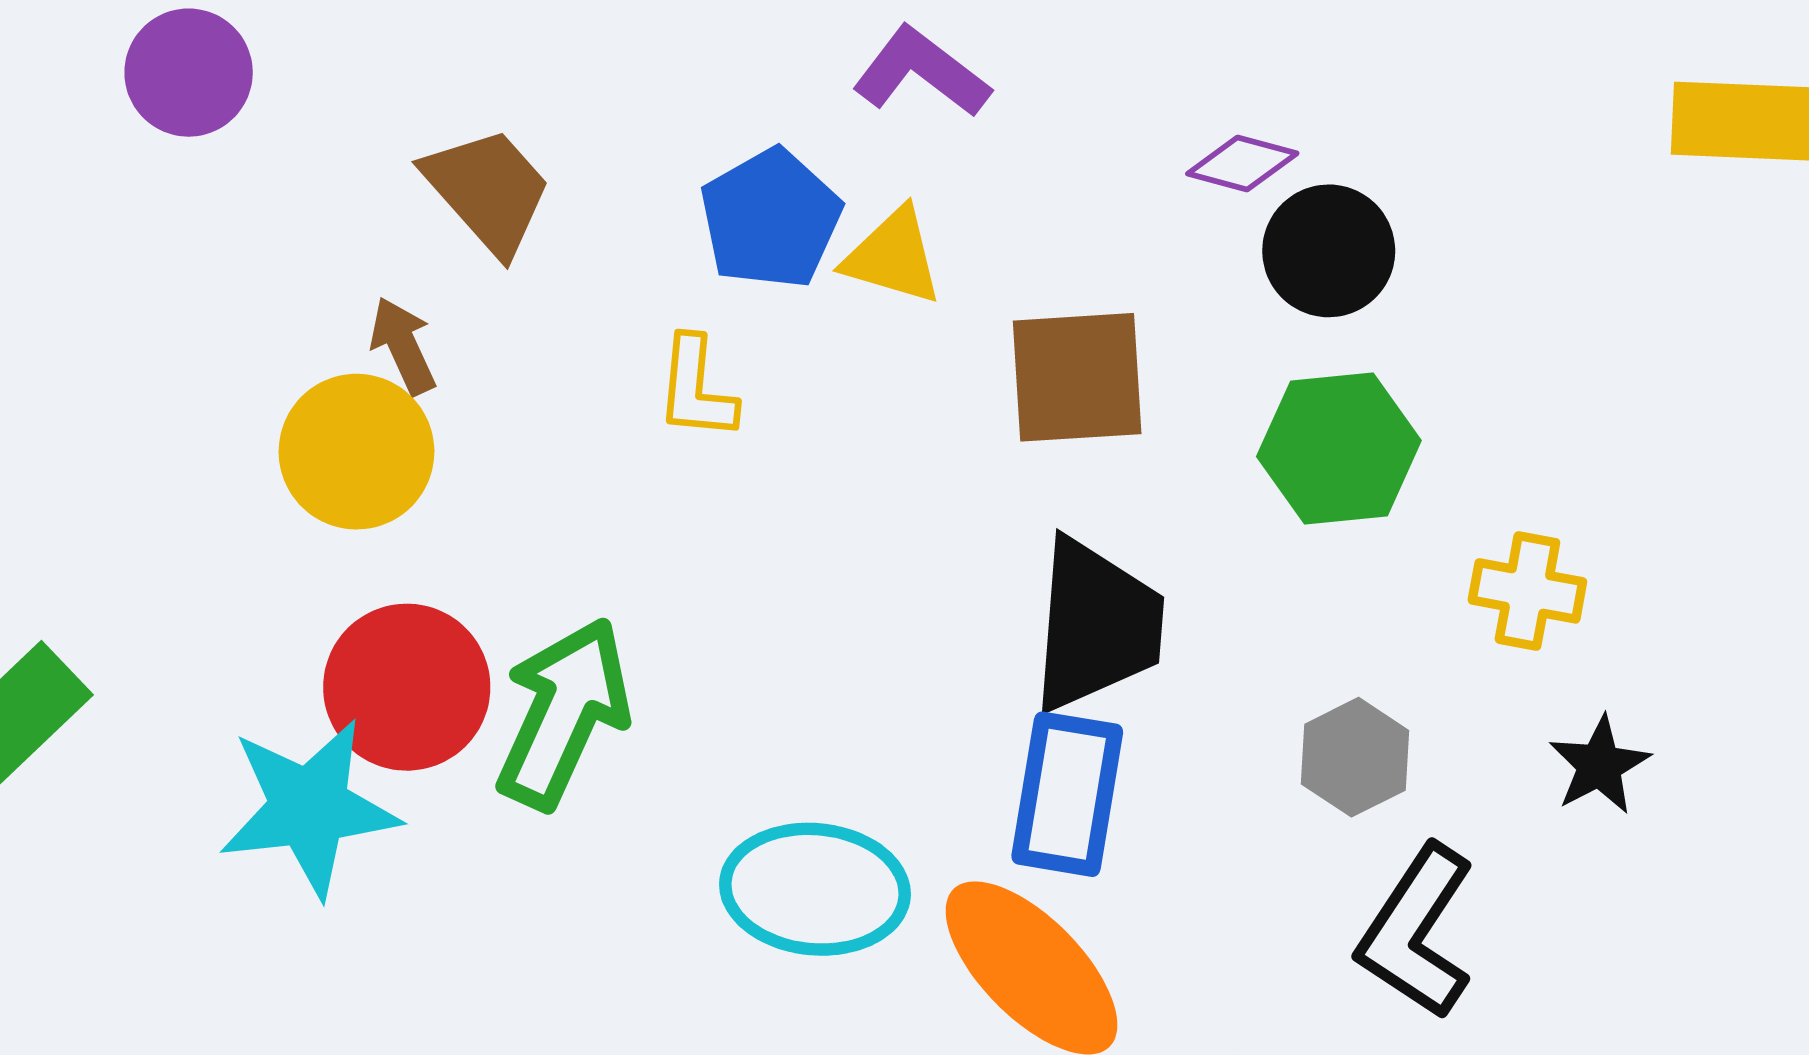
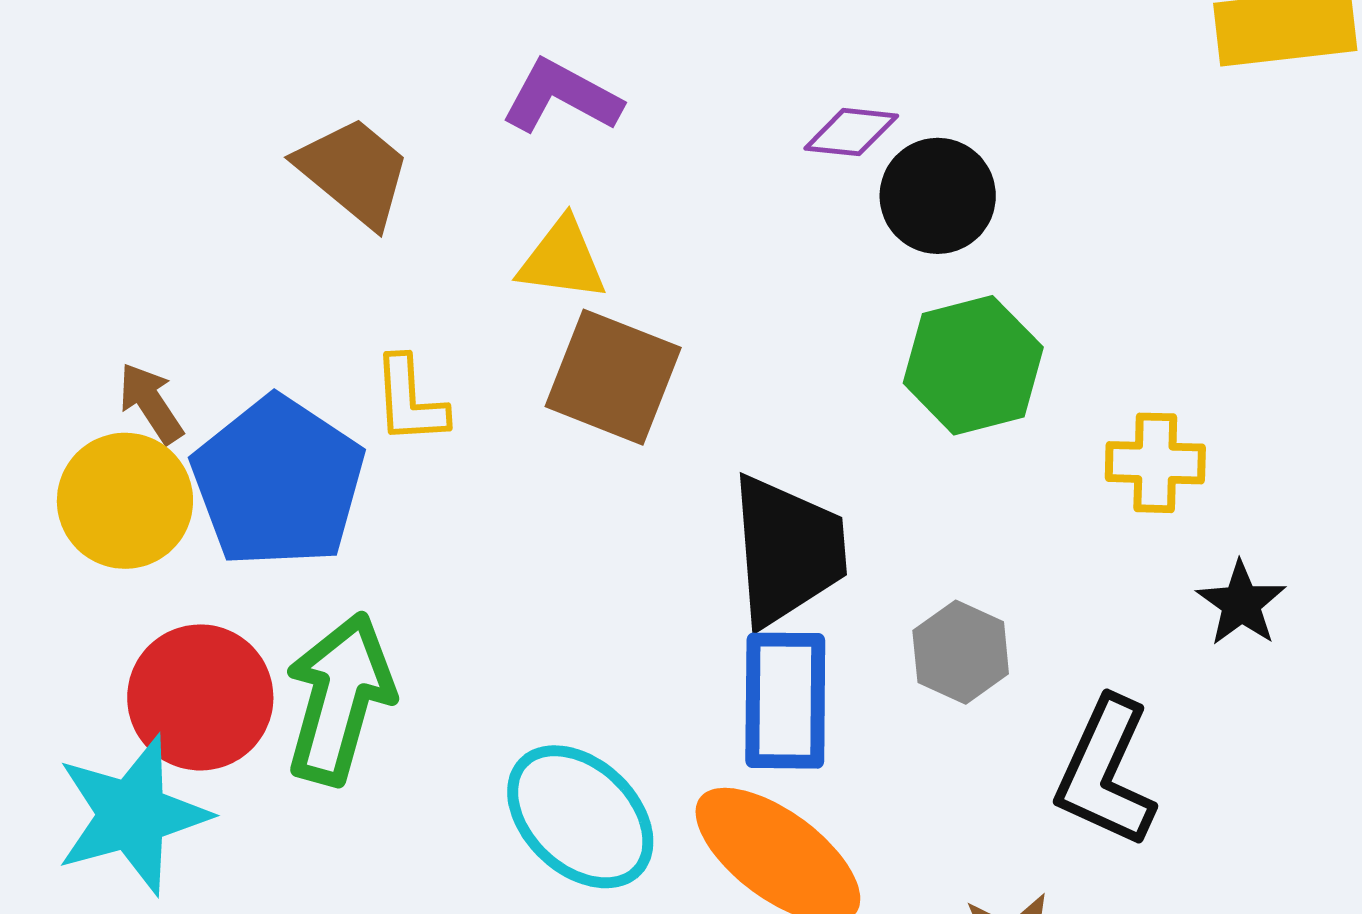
brown trapezoid: (488, 190) -> (354, 172), moved
blue pentagon: (771, 219) -> (278, 482), moved, size x1.4
brown square: (1077, 377) -> (613, 377), moved, turned 34
gray hexagon: (1355, 757) -> (961, 652), moved
cyan ellipse: (815, 889) -> (580, 817), turned 47

